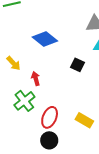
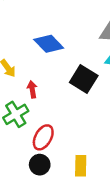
black square: (78, 65) -> (84, 79), size x1.6
yellow rectangle: (84, 120) -> (81, 166), moved, turned 54

